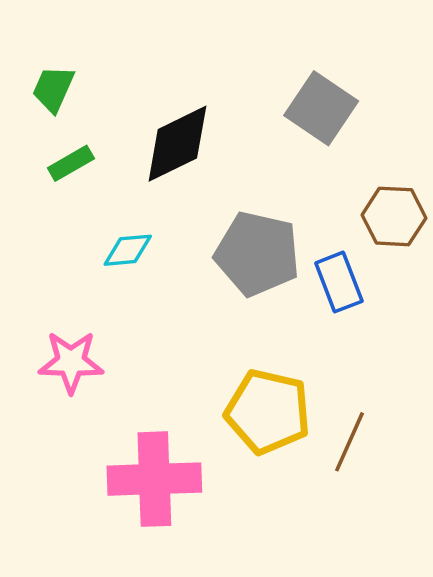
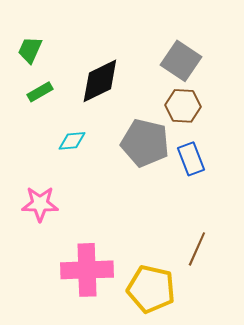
brown hexagon: (394, 216) -> (183, 106), moved
yellow pentagon: (268, 412) -> (151, 289), moved

